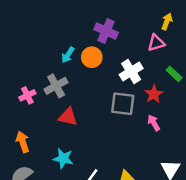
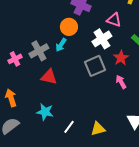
pink triangle: (156, 43) -> (114, 20), moved, turned 35
cyan arrow: (68, 55) -> (61, 45), moved
gray square: (123, 104) -> (95, 66), turned -30

